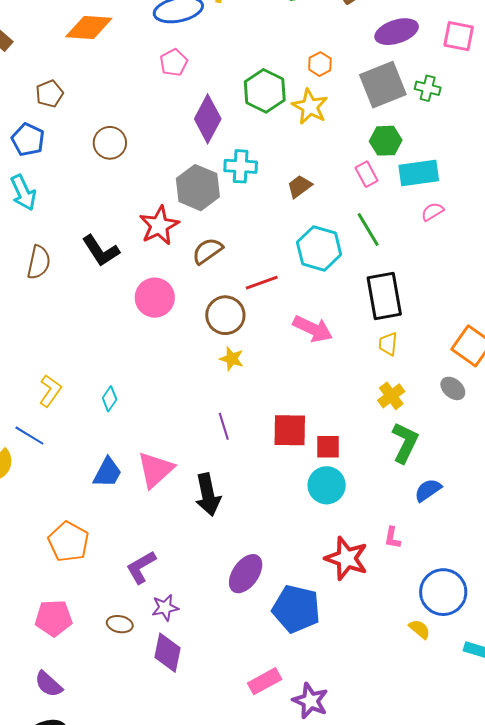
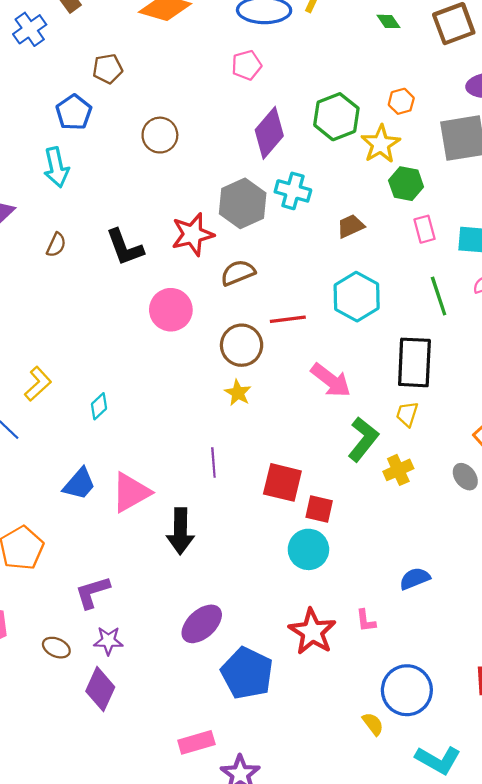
green hexagon: (386, 141) -> (406, 184), moved
green line: (368, 229) -> (439, 296), moved
brown semicircle: (39, 262) -> (56, 245), size x0.7
green L-shape: (405, 443) -> (363, 439), moved
pink L-shape: (392, 538) -> (366, 621), turned -30

